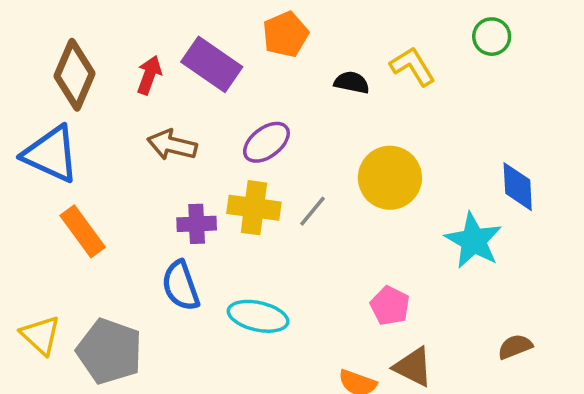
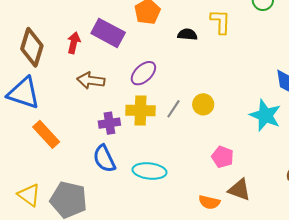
yellow L-shape: (413, 66) -> (220, 22), turned 40
yellow circle: (390, 178) -> (203, 104), moved, size x0.6

